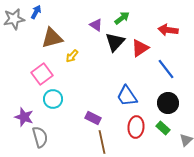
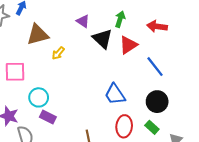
green arrow: (122, 18) -> (120, 19), moved, turned -35
black triangle: (115, 42) -> (102, 39), turned -30
pink square: (42, 74) -> (15, 72), moved, turned 35
purple rectangle: (93, 118) -> (48, 117), moved

